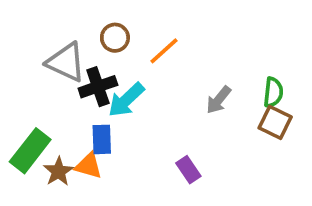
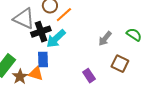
orange line: (164, 51) -> (64, 15), moved
green semicircle: (273, 92) -> (134, 35), turned -63
brown square: (275, 122) -> (120, 64), moved

